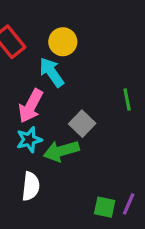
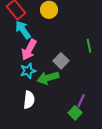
cyan arrow: (52, 72) -> (23, 30), moved
purple line: (129, 204) -> (81, 101), moved
green square: (105, 207) -> (75, 113), turned 32

